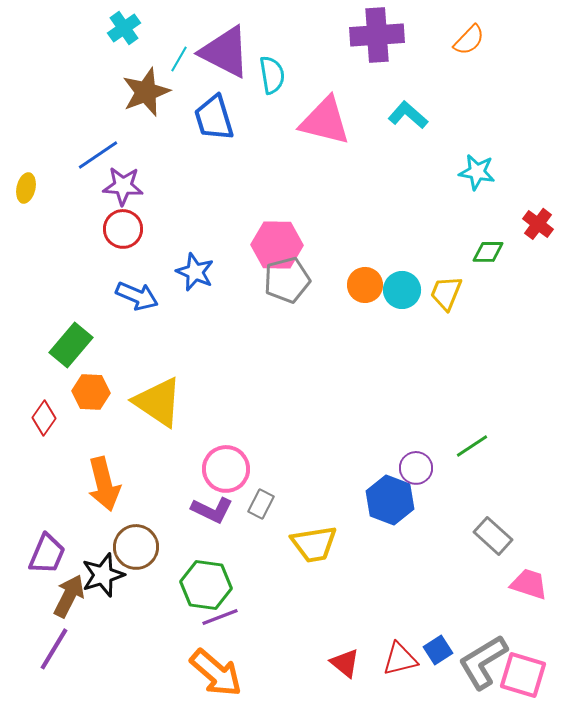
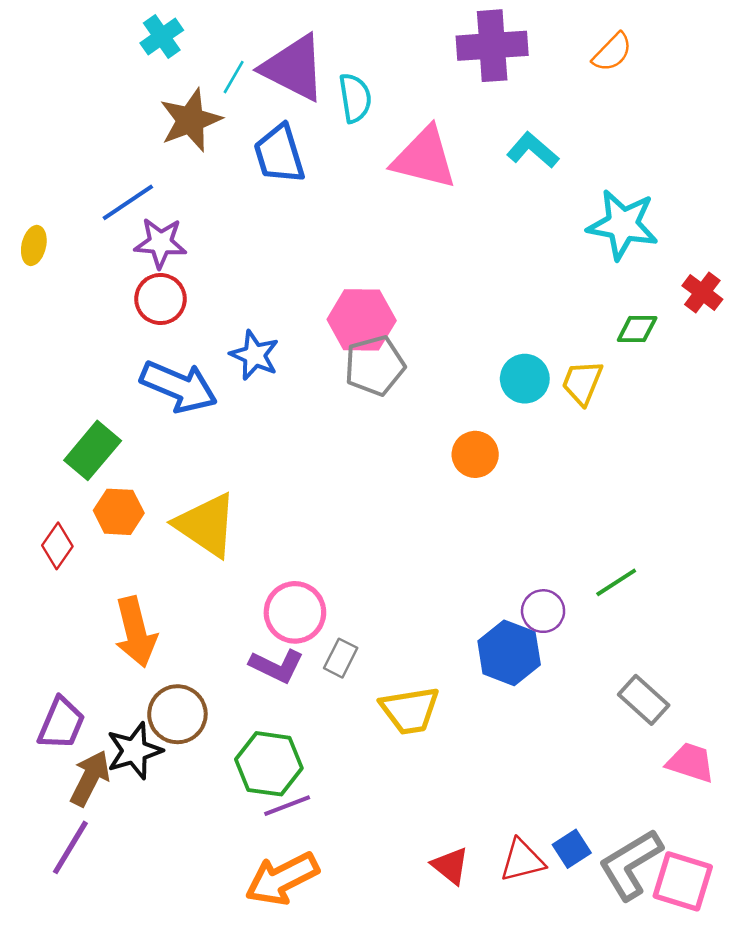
cyan star: (477, 172) -> (623, 225), size x1.5
orange circle: (365, 285) -> (475, 454), moved
blue arrow: (137, 296) -> (179, 386), size x1.4
orange arrow: (216, 673) -> (282, 879), turned 112

